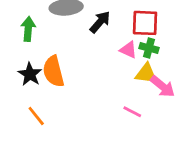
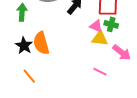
yellow triangle: (146, 74) -> (100, 38), moved

